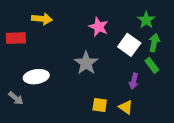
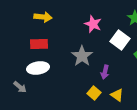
red rectangle: (16, 38) -> (39, 44), moved
purple arrow: (134, 81) -> (105, 72), moved
yellow square: (100, 105) -> (94, 93), turned 32

